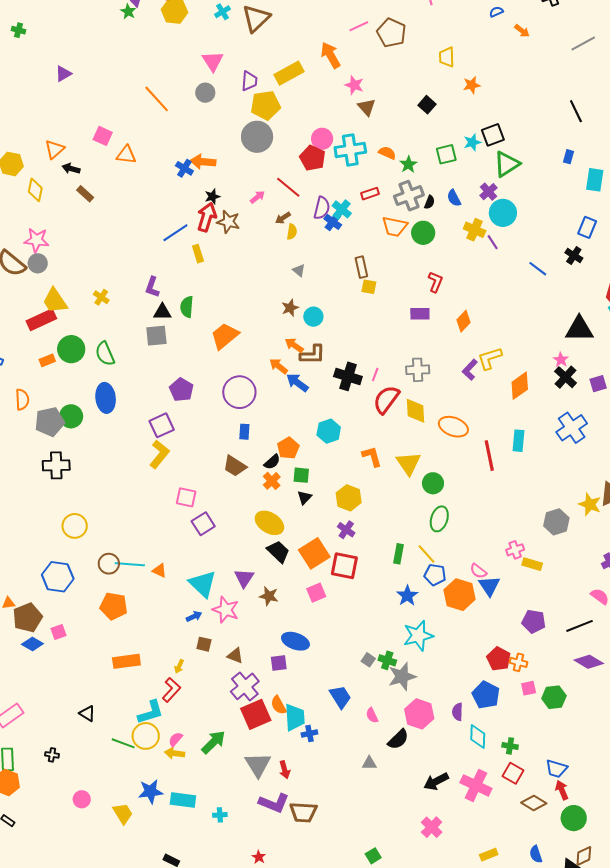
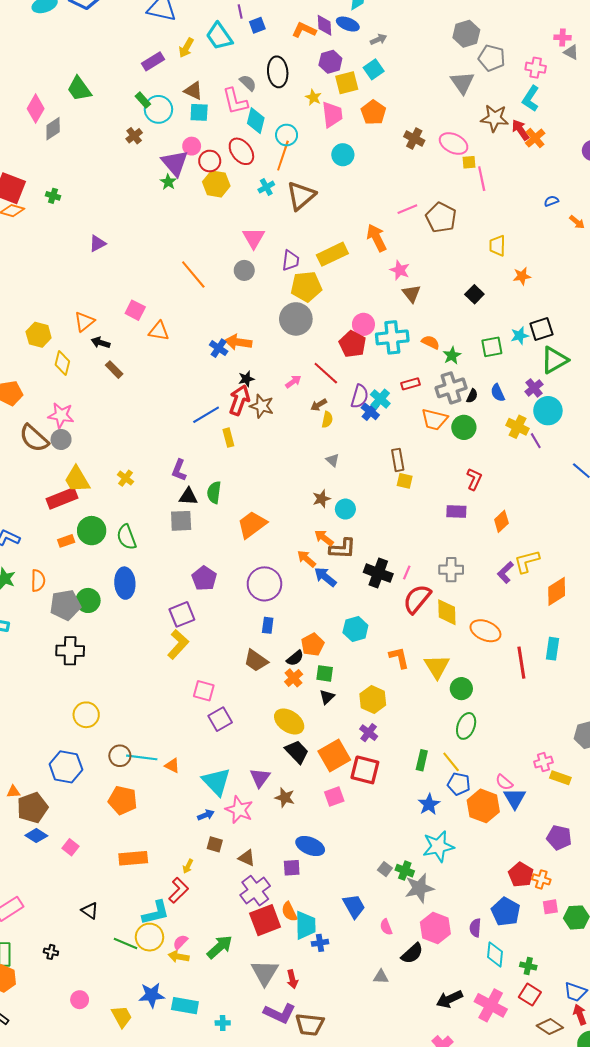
pink square: (58, 632) -> (70, 847), moved, turned -35

